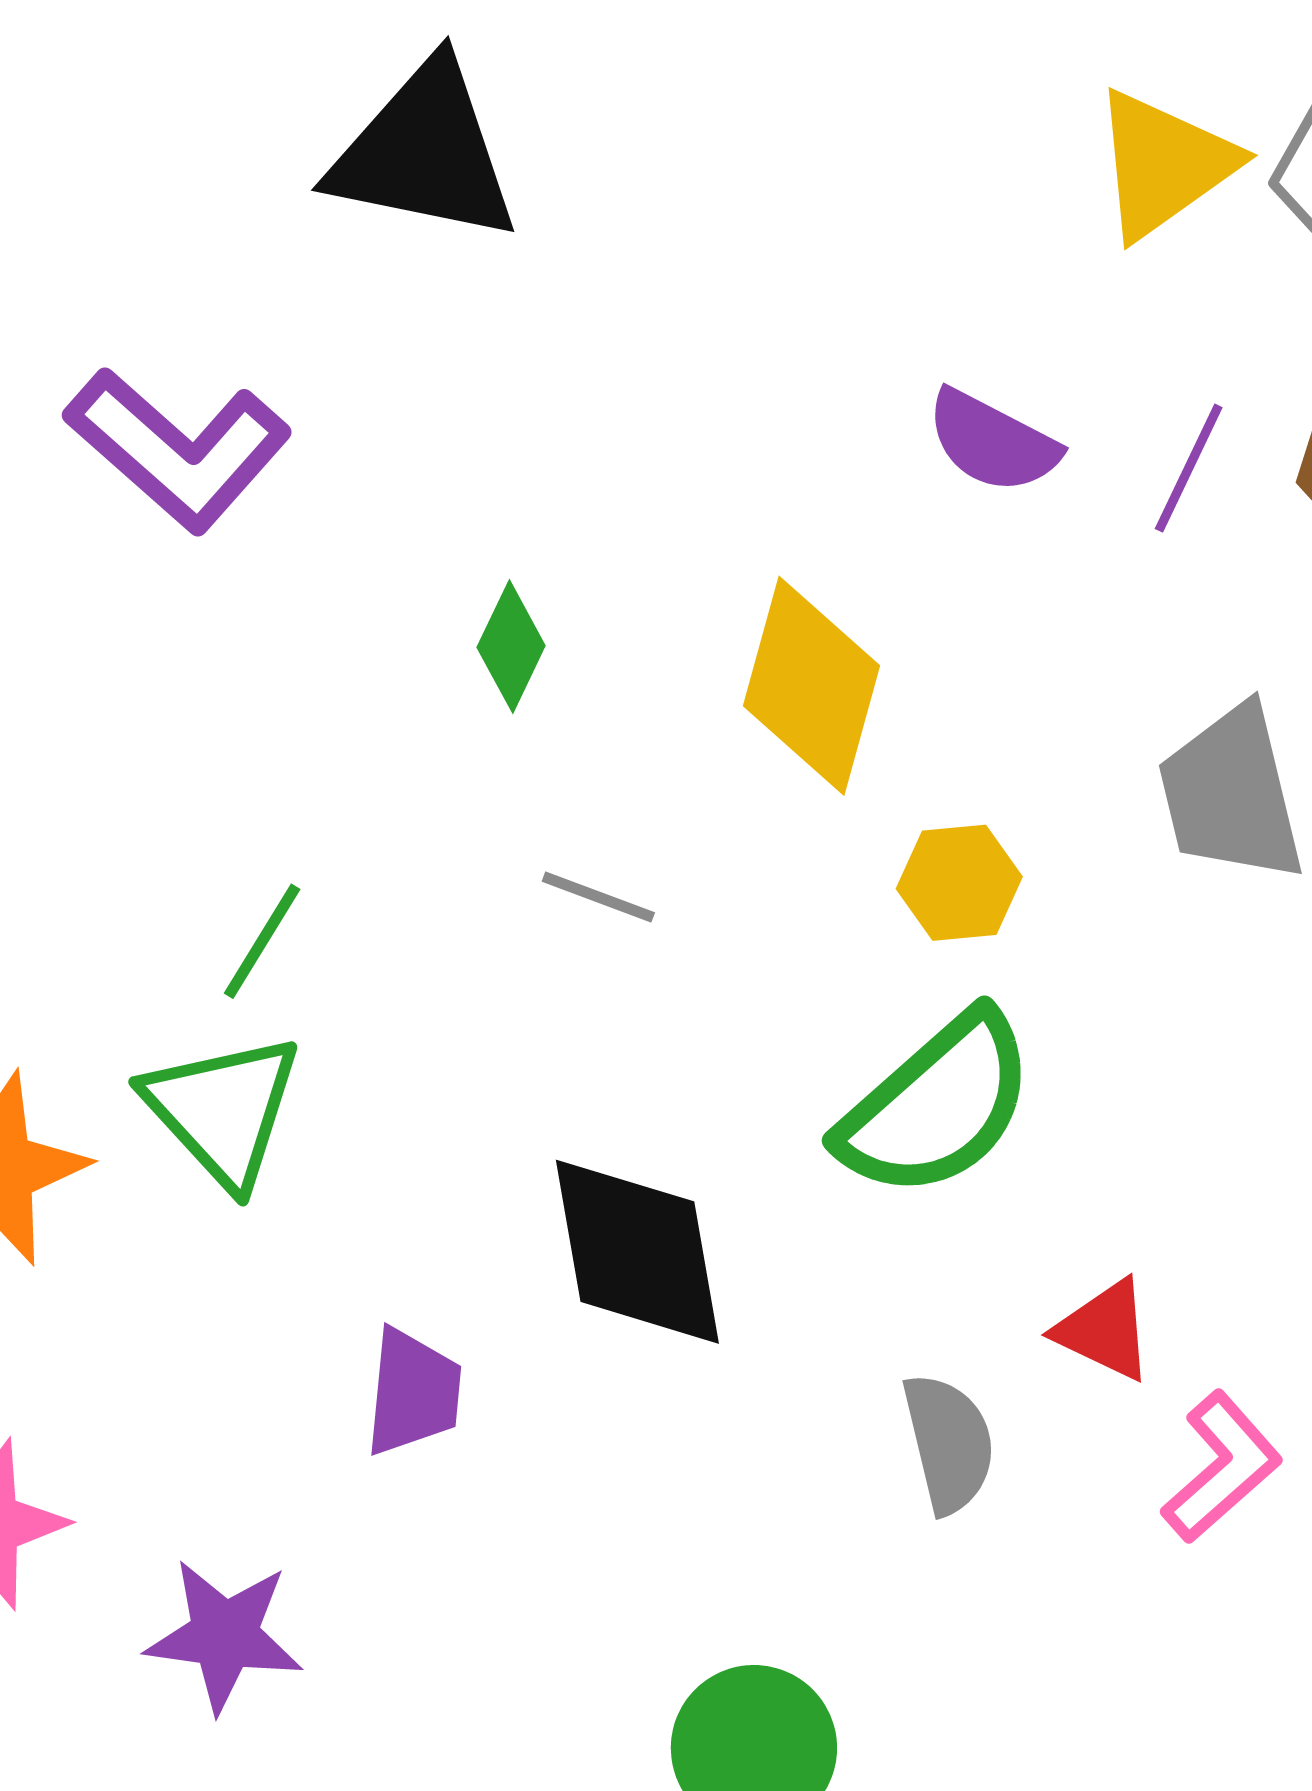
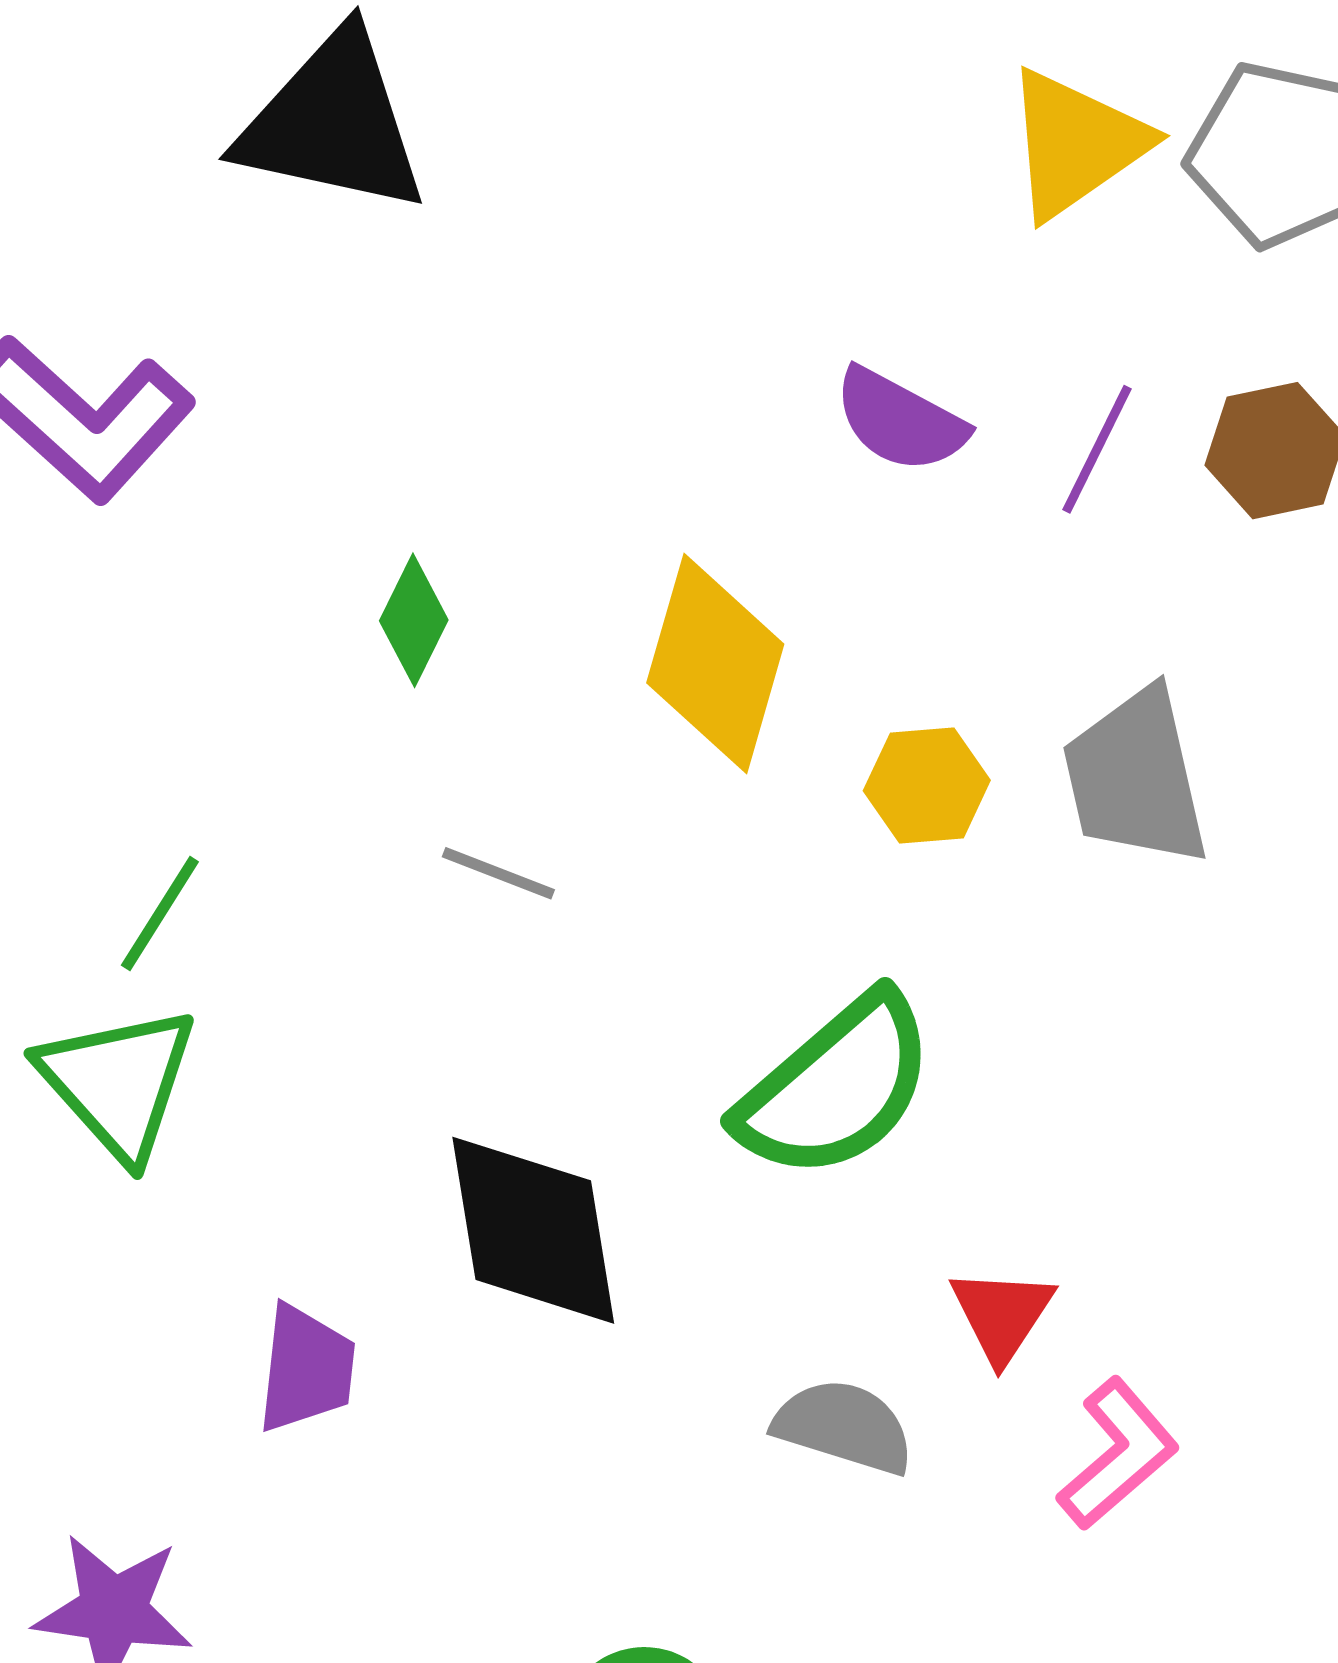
yellow hexagon: (959, 883) -> (927, 785), moved
red triangle: (1105, 1330) -> (1002, 1315), turned 37
gray semicircle: (949, 1443) -> (844, 1426), turned -60

